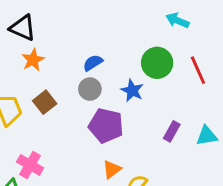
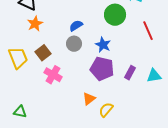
green circle: (157, 63) -> (115, 15), moved
purple pentagon: (106, 126) -> (102, 69), moved
pink cross: (30, 165) -> (53, 75), moved

